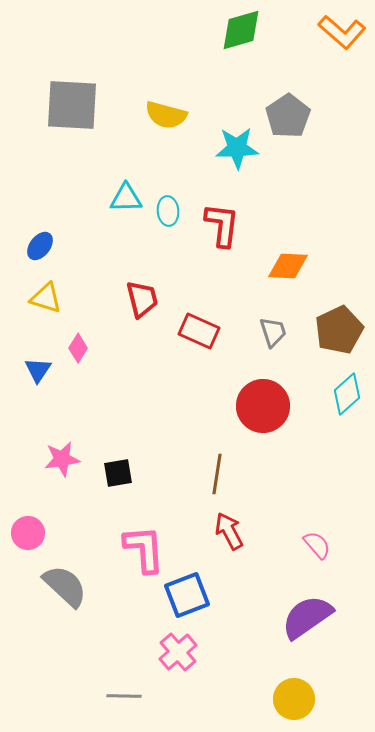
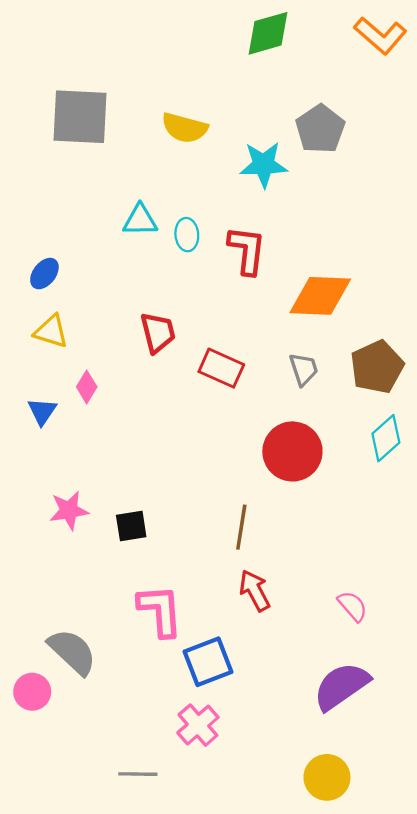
orange diamond: (288, 266) -> (320, 296), size x1.4
pink circle: (28, 533) -> (32, 692), moved

